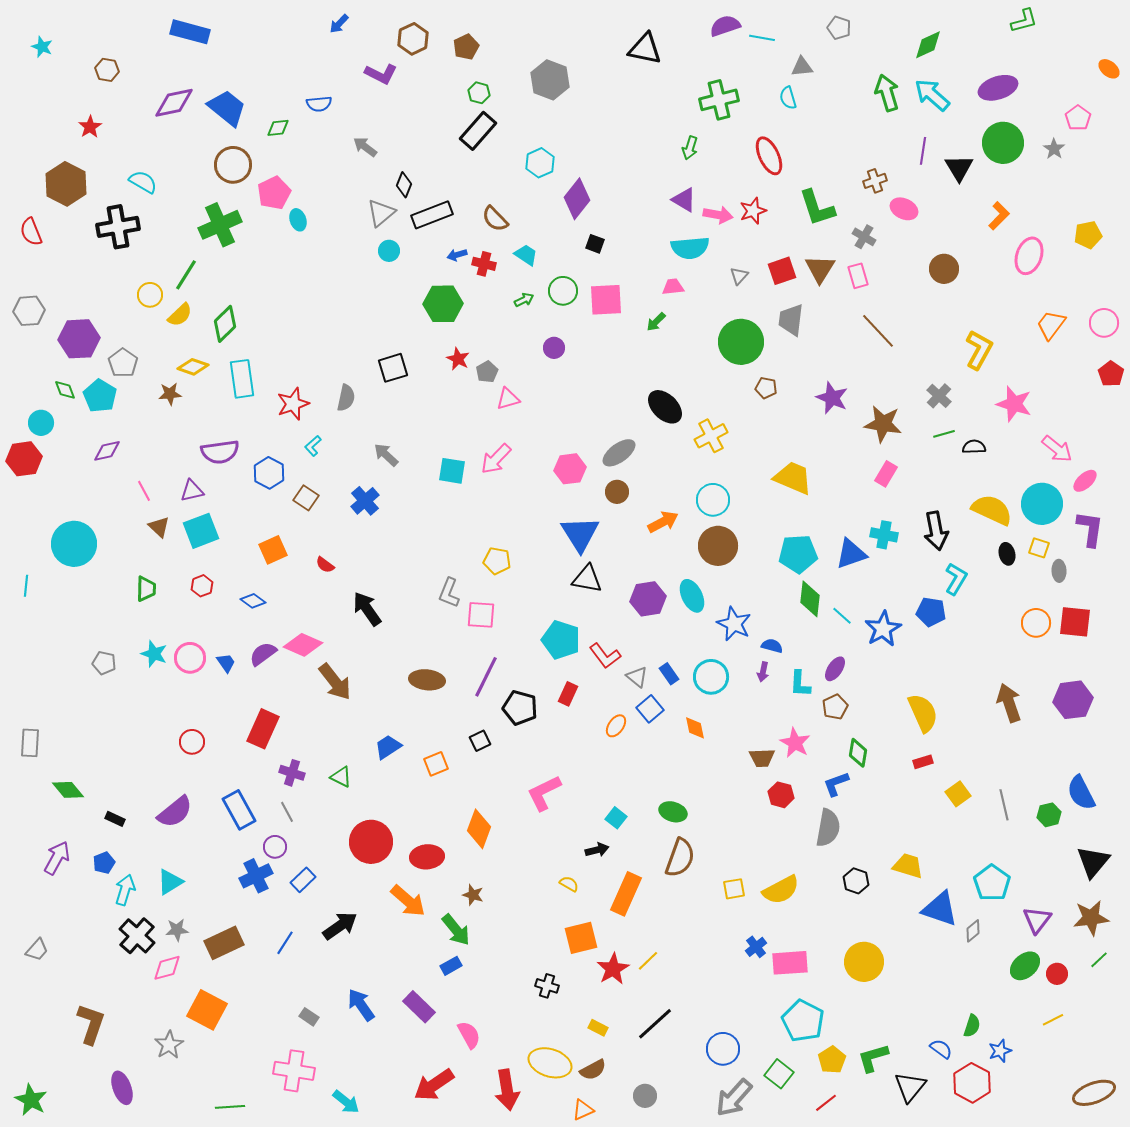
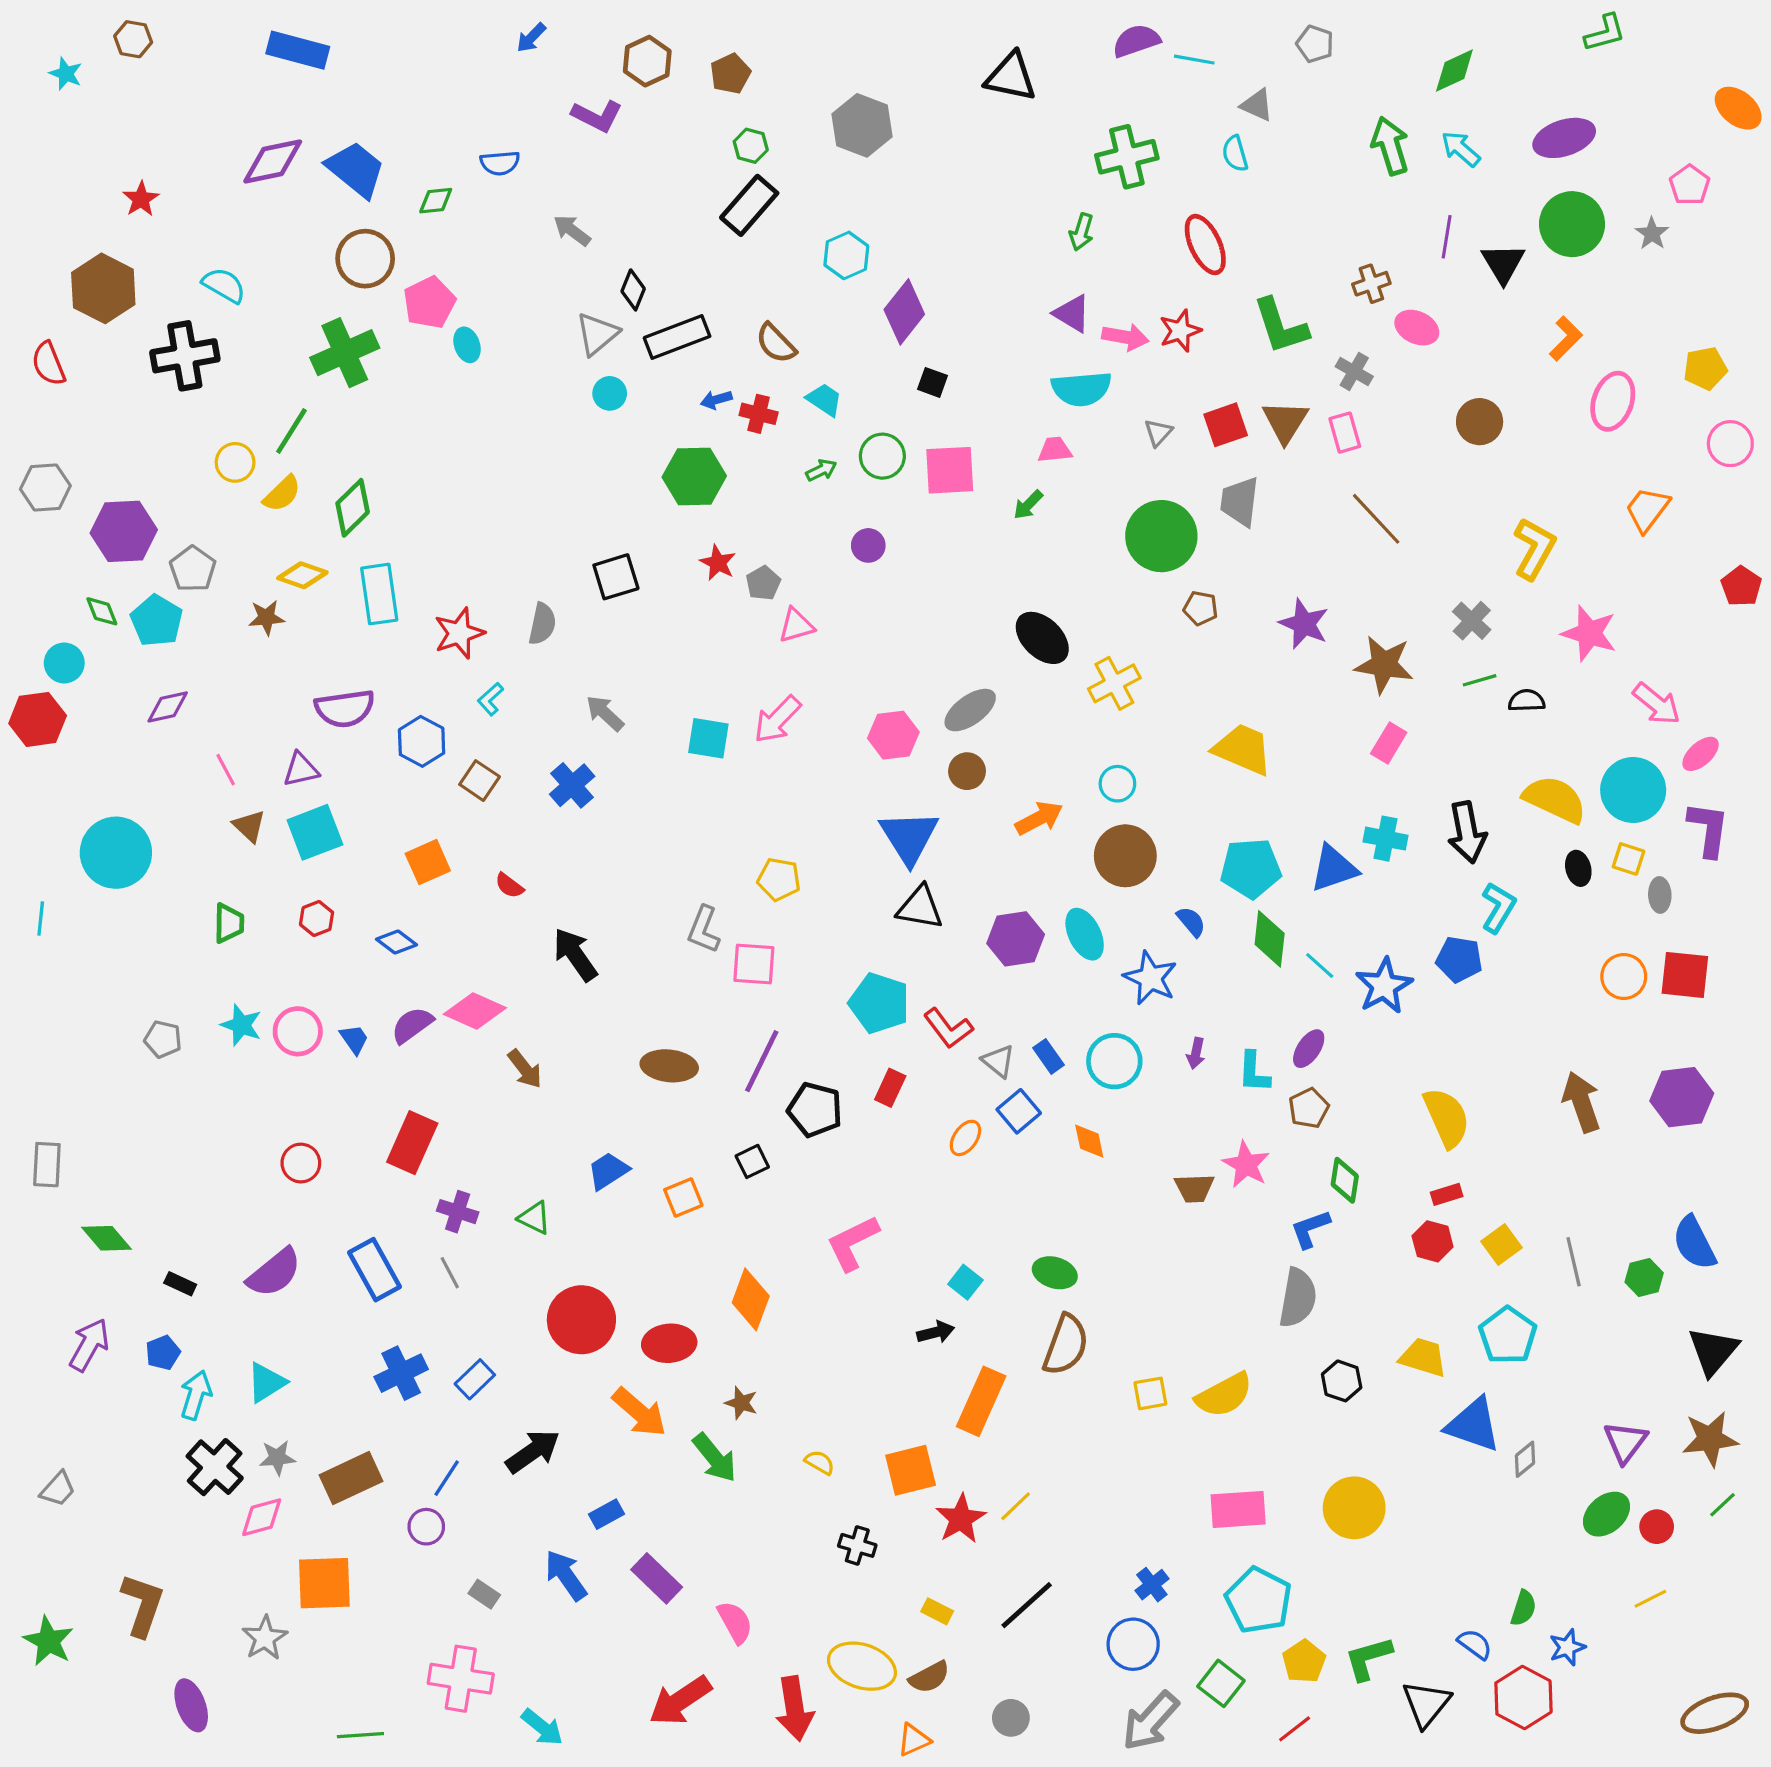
gray triangle: (802, 67) -> (1257, 105), turned 30
orange ellipse: (1109, 69) -> (1738, 108), size x1.4
brown hexagon: (107, 70) -> (133, 39), moved
cyan arrow: (932, 95) -> (1461, 149), size x0.7
pink circle: (1104, 323) -> (1730, 444), moved
cyan circle: (713, 500) -> (1117, 784), size x0.7
blue semicircle: (772, 646) -> (1191, 922), moved, turned 35
brown arrow: (335, 682) -> (525, 1069), size x0.7
red hexagon: (781, 795) -> (1433, 1241), moved
purple circle: (275, 847) -> (426, 1527), moved
cyan pentagon: (992, 883) -> (1508, 1335), moved
yellow semicircle: (569, 884) -> (820, 1462), moved
blue cross: (756, 947) -> (1152, 1585), moved
blue rectangle: (451, 966) -> (607, 1514), moved
orange square: (207, 1010) -> (324, 1583), turned -30
green star: (31, 1100) -> (49, 1641), moved

